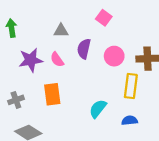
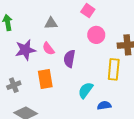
purple semicircle: (84, 49) -> (69, 59), moved
pink circle: (114, 56) -> (96, 35), moved
blue semicircle: (130, 120) -> (104, 105), moved

